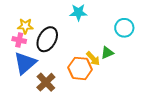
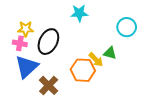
green triangle: (107, 53) -> (110, 53), turned 40

